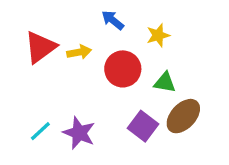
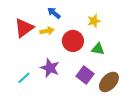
blue arrow: (113, 20) -> (54, 13), moved
brown ellipse: (183, 116) -> (109, 82), moved
purple star: (79, 133) -> (50, 68), moved

